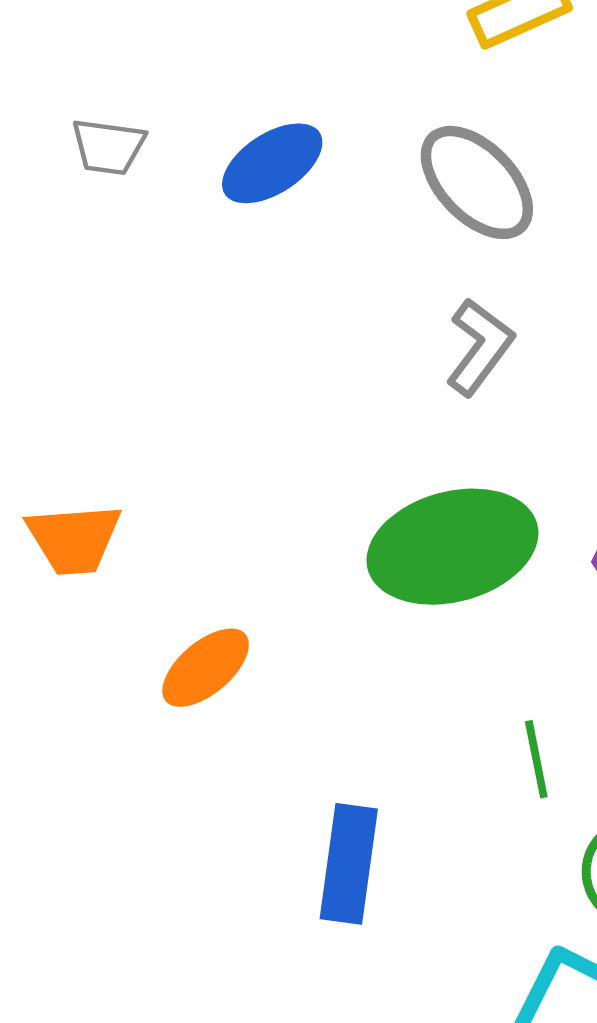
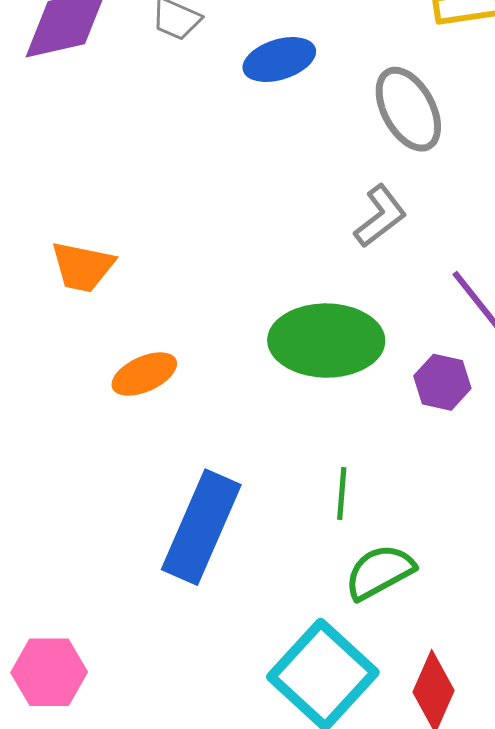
blue rectangle: (349, 864) -> (201, 527), size x1.4

